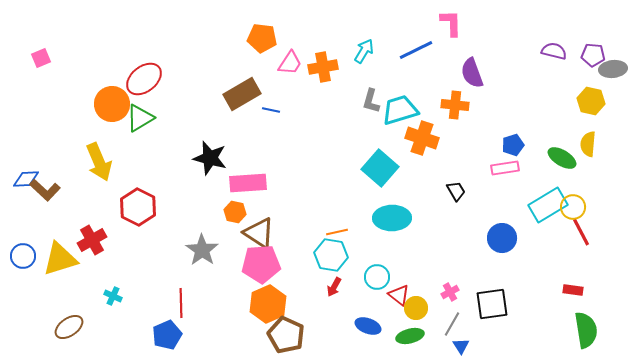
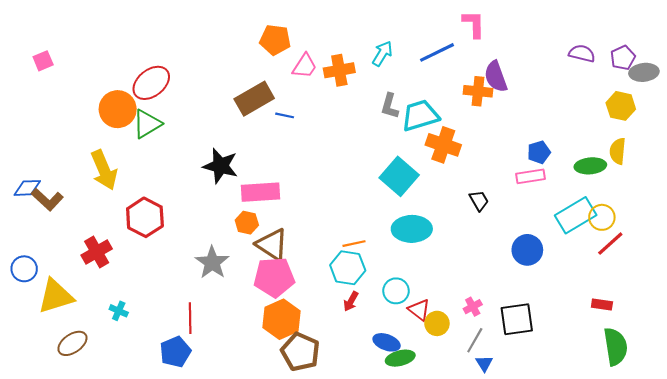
purple pentagon: (593, 55) -> (623, 58), turned -30
orange cross: (455, 105) -> (478, 91), moved
green ellipse: (562, 158) -> (590, 166), turned -36
red line: (581, 232) -> (610, 244), turned 76
yellow triangle: (60, 259) -> (56, 296), moved
green ellipse: (410, 336) -> (400, 358), moved

